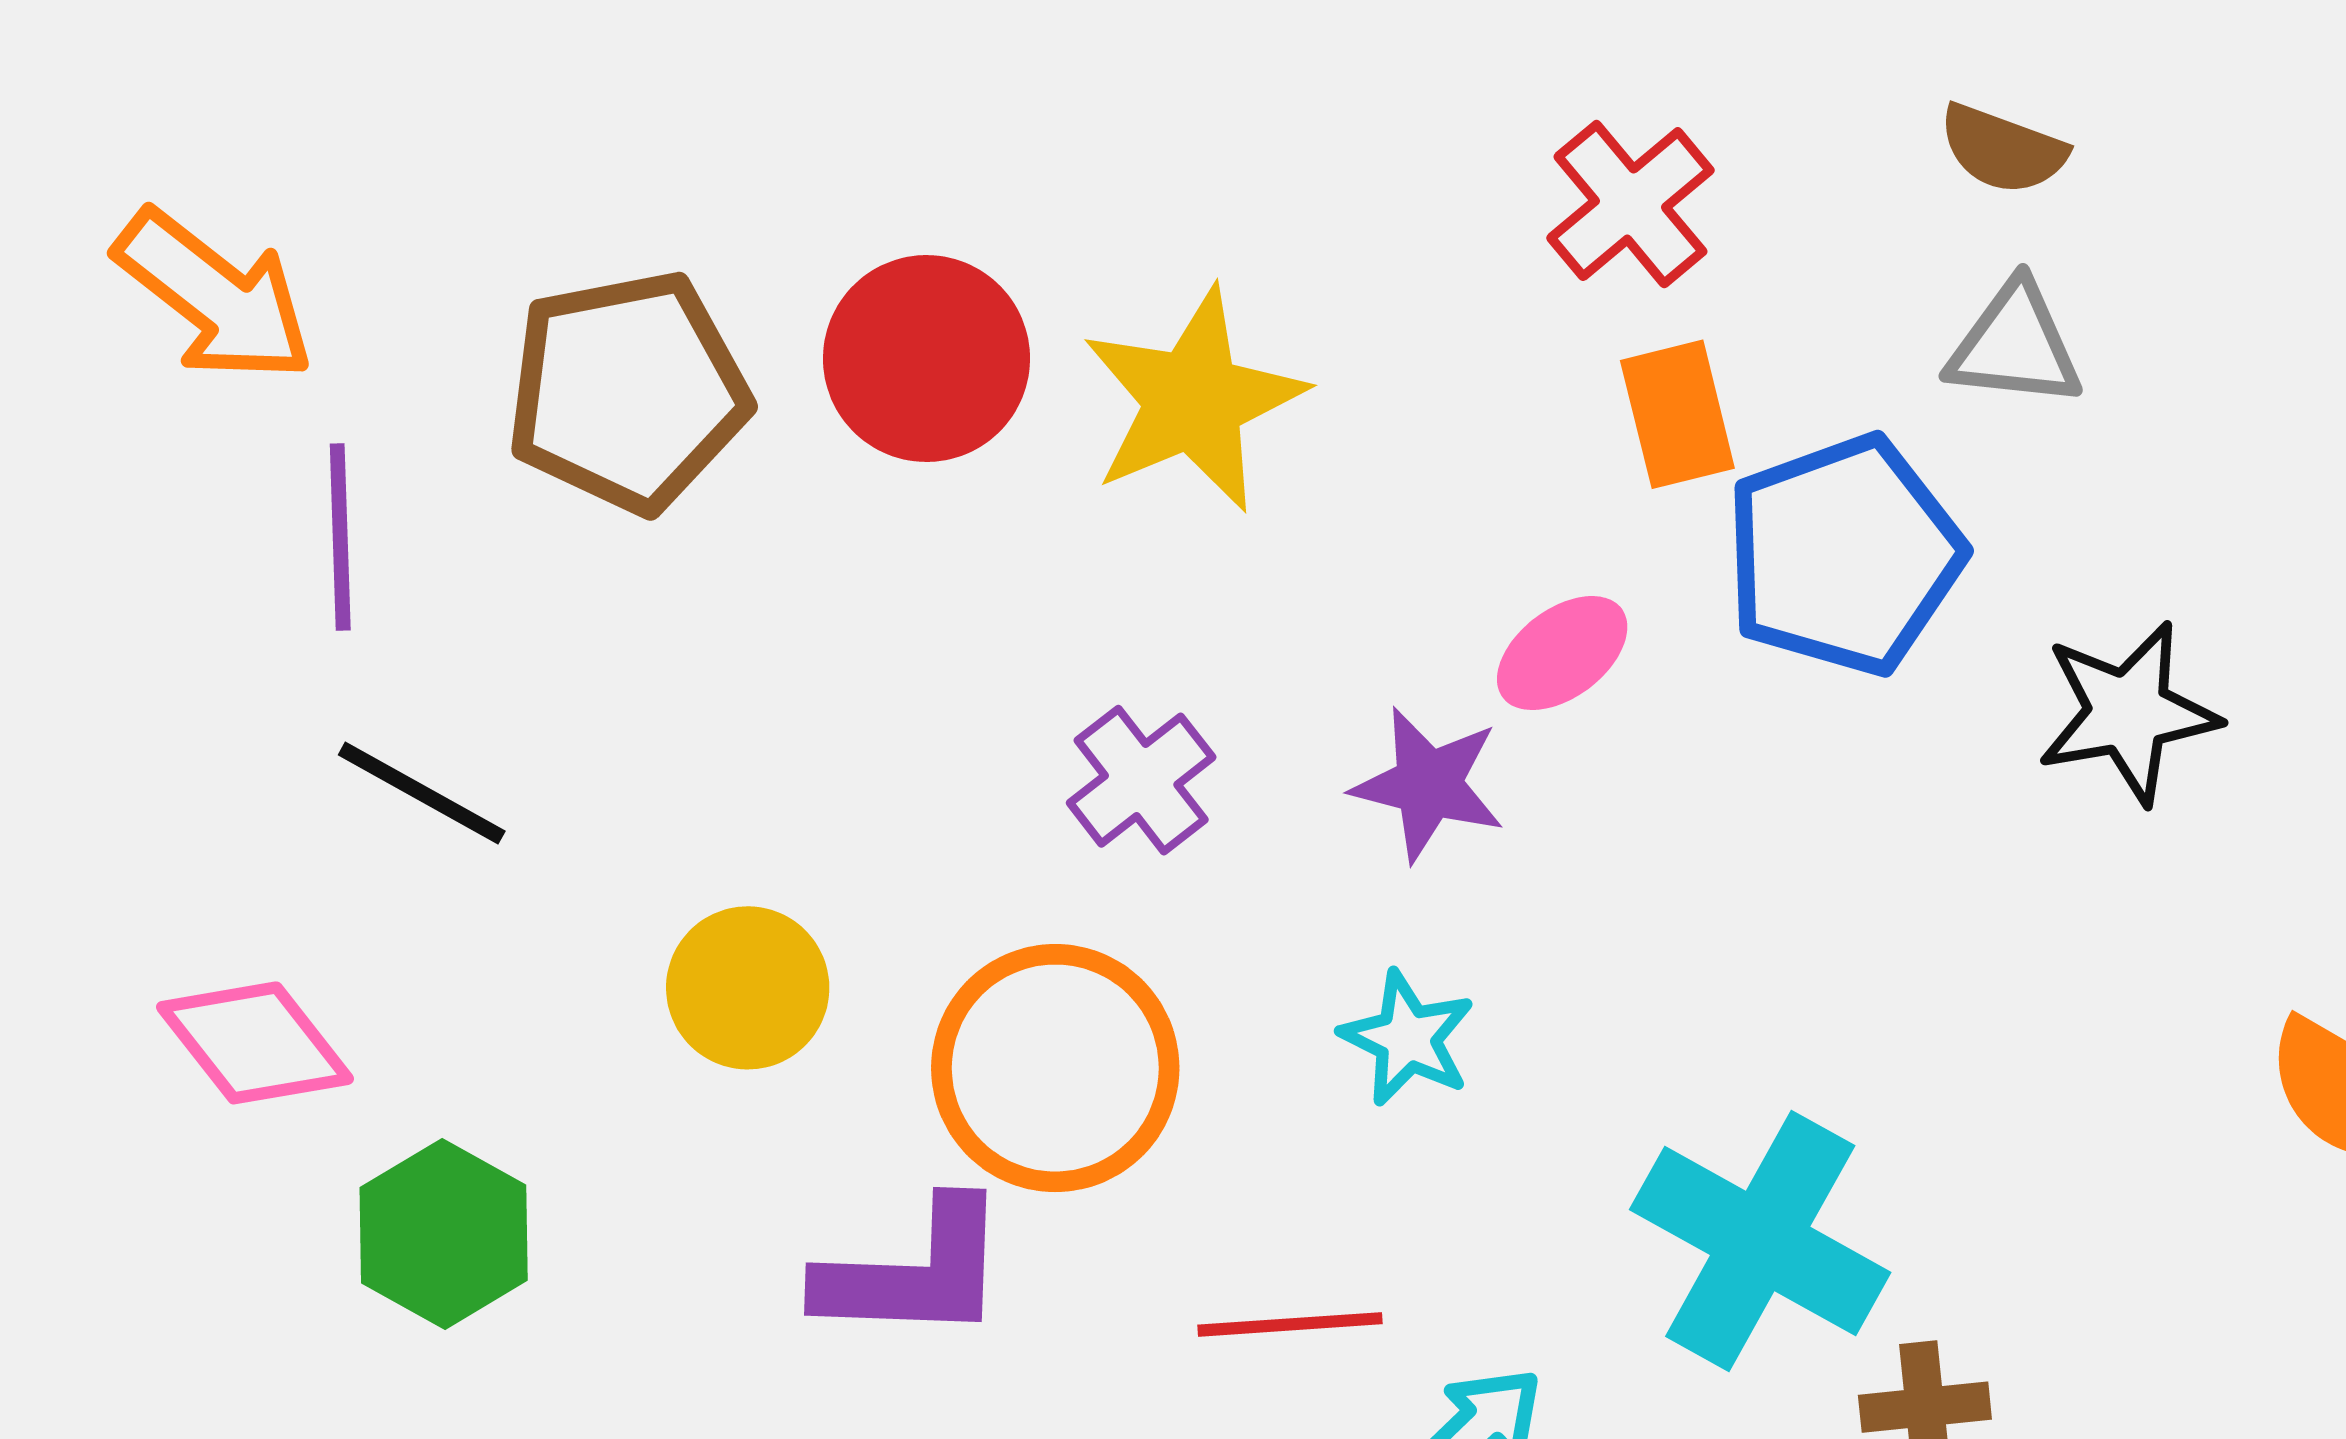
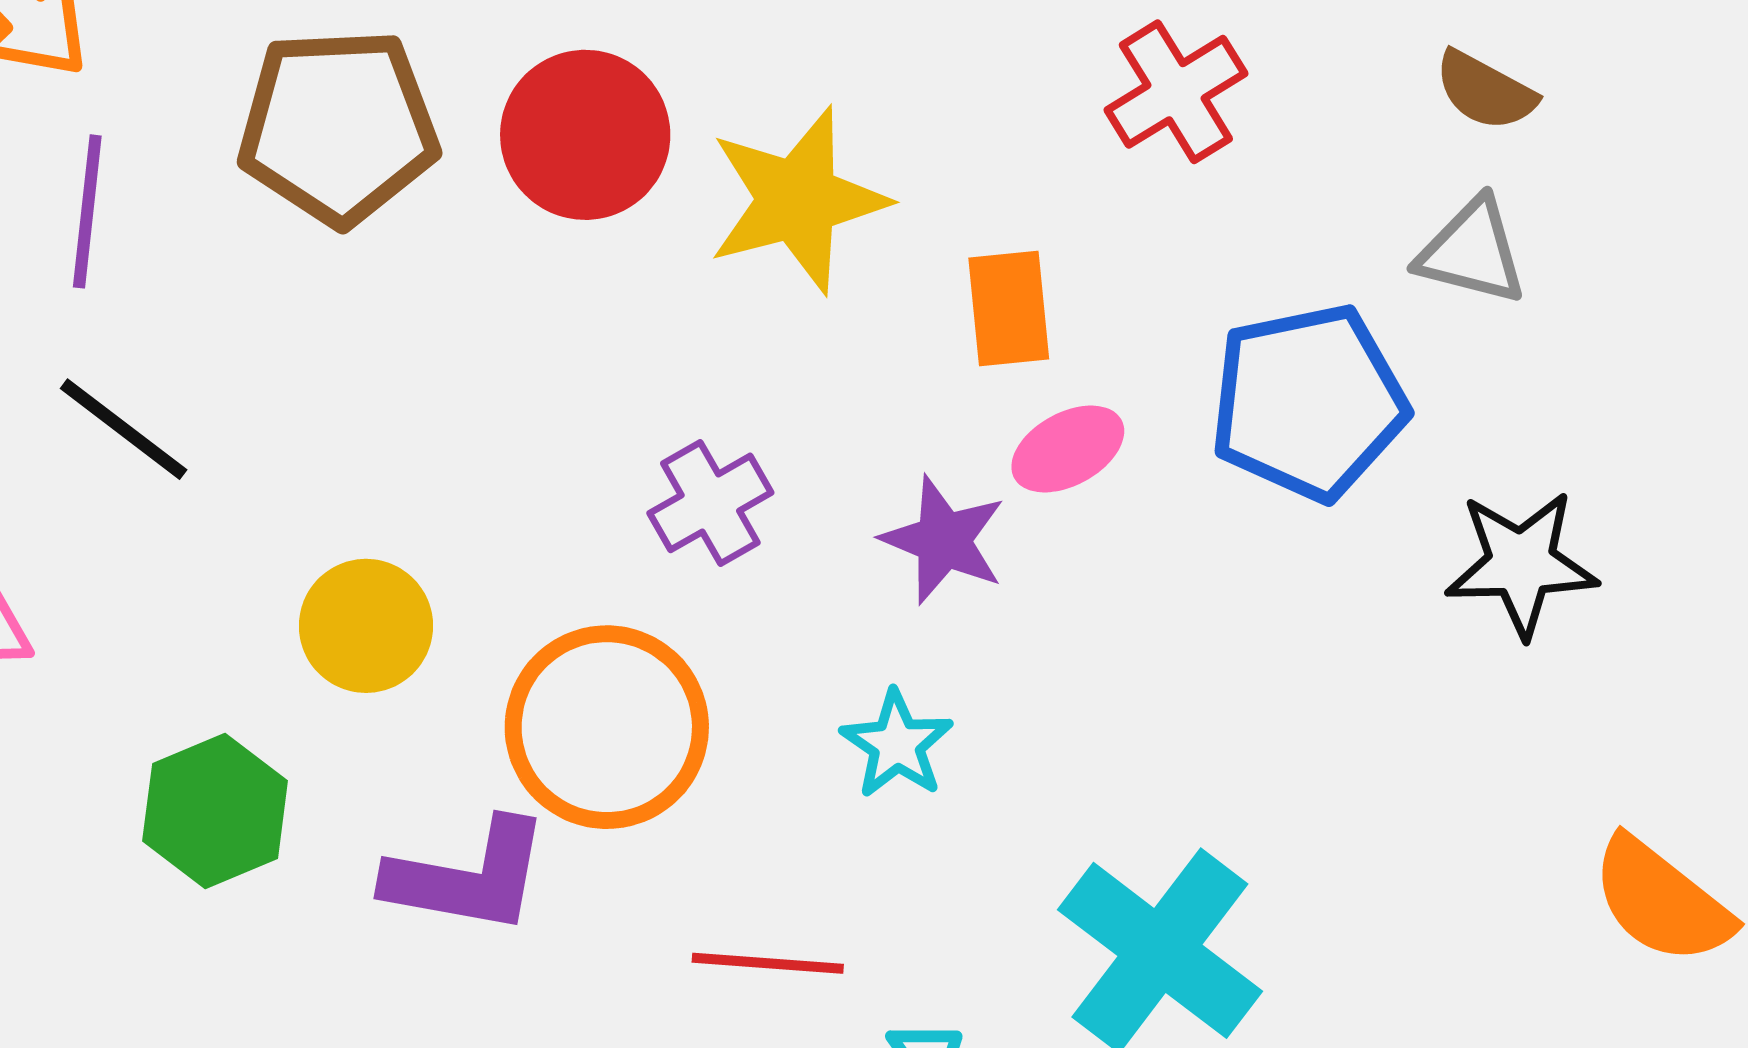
orange rectangle: (1677, 414) -> (1009, 309), moved
green hexagon: (444, 1234) -> (215, 811), moved

